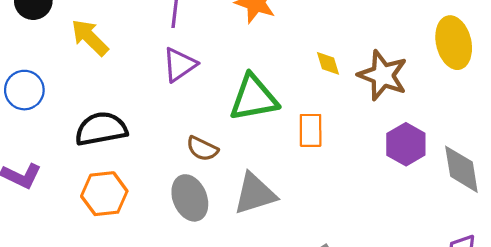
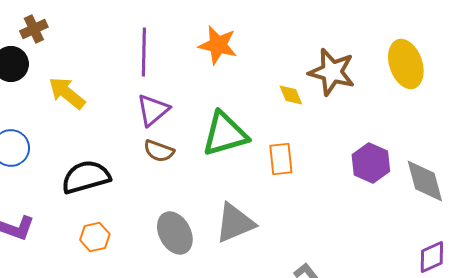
brown star: (383, 75) -> (332, 72), moved
brown semicircle: (202, 149) -> (159, 151), moved
orange hexagon: (104, 194) -> (95, 237), size x0.7

